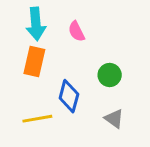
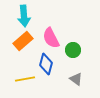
pink semicircle: (77, 31) -> (51, 38), moved, size x1.5
orange rectangle: (34, 61) -> (23, 41), turned 36

